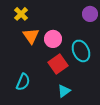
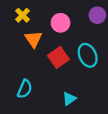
pink circle: (53, 39) -> (61, 23), moved
red square: (58, 64) -> (58, 57), moved

